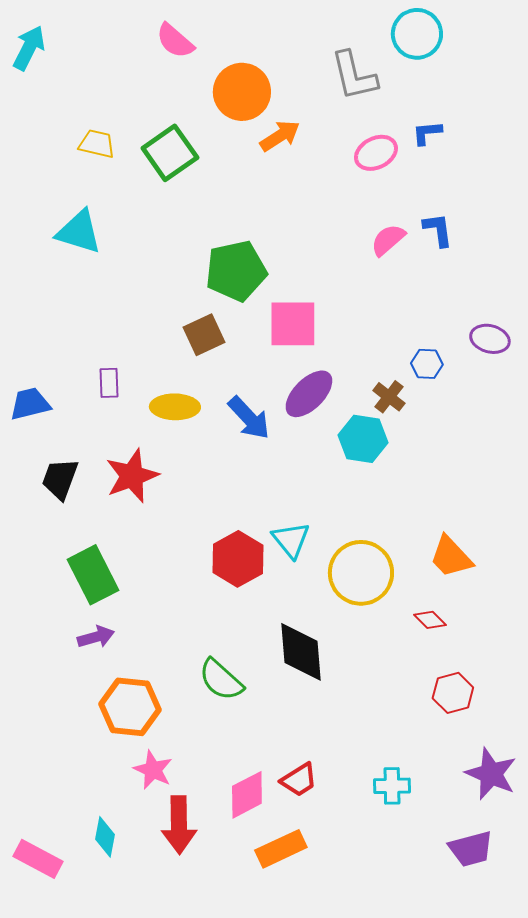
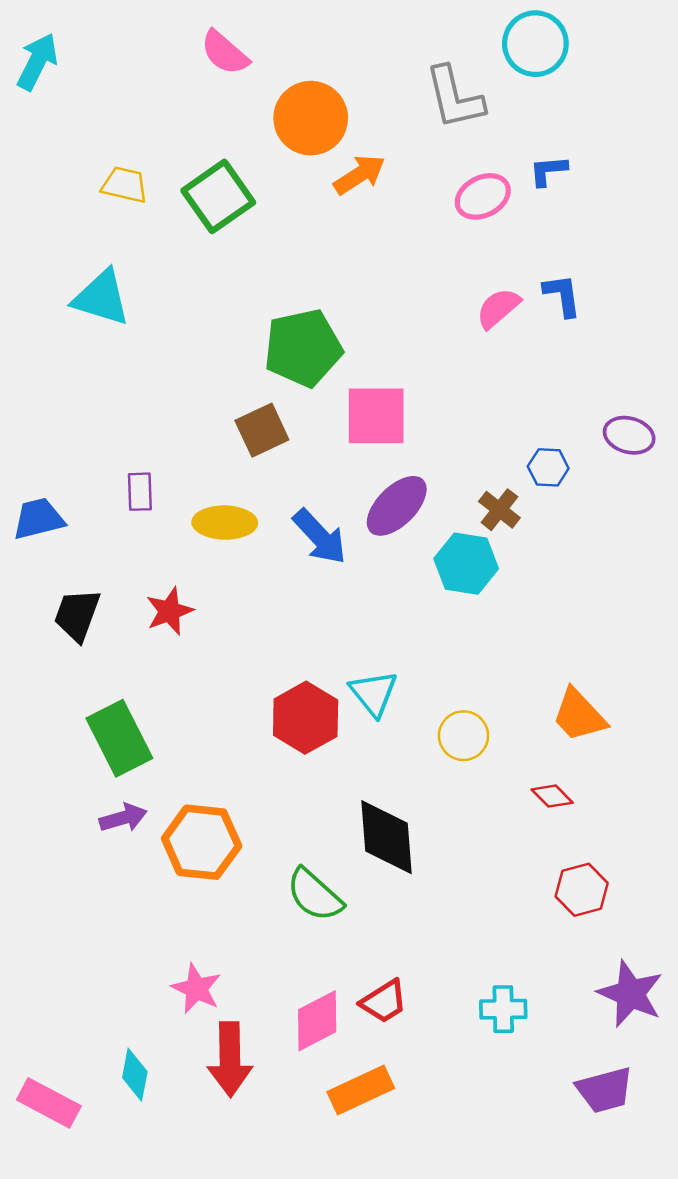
red star: (132, 476) -> (169, 611), size x0.7
yellow circle: (361, 573) -> (463, 736), size x0.6
green semicircle: (221, 680) -> (315, 895), moved
orange hexagon: (130, 707) -> (202, 842), moved

